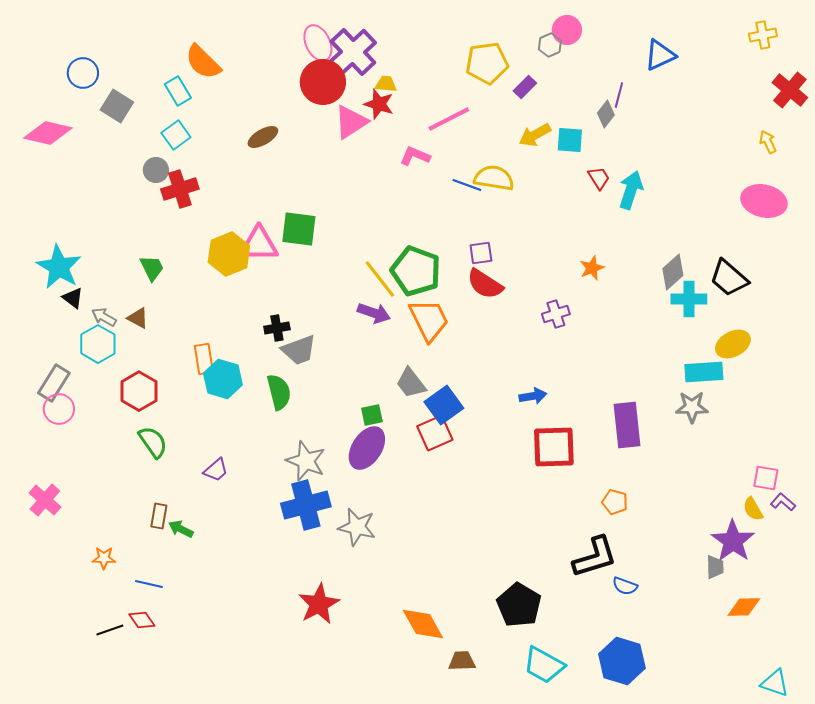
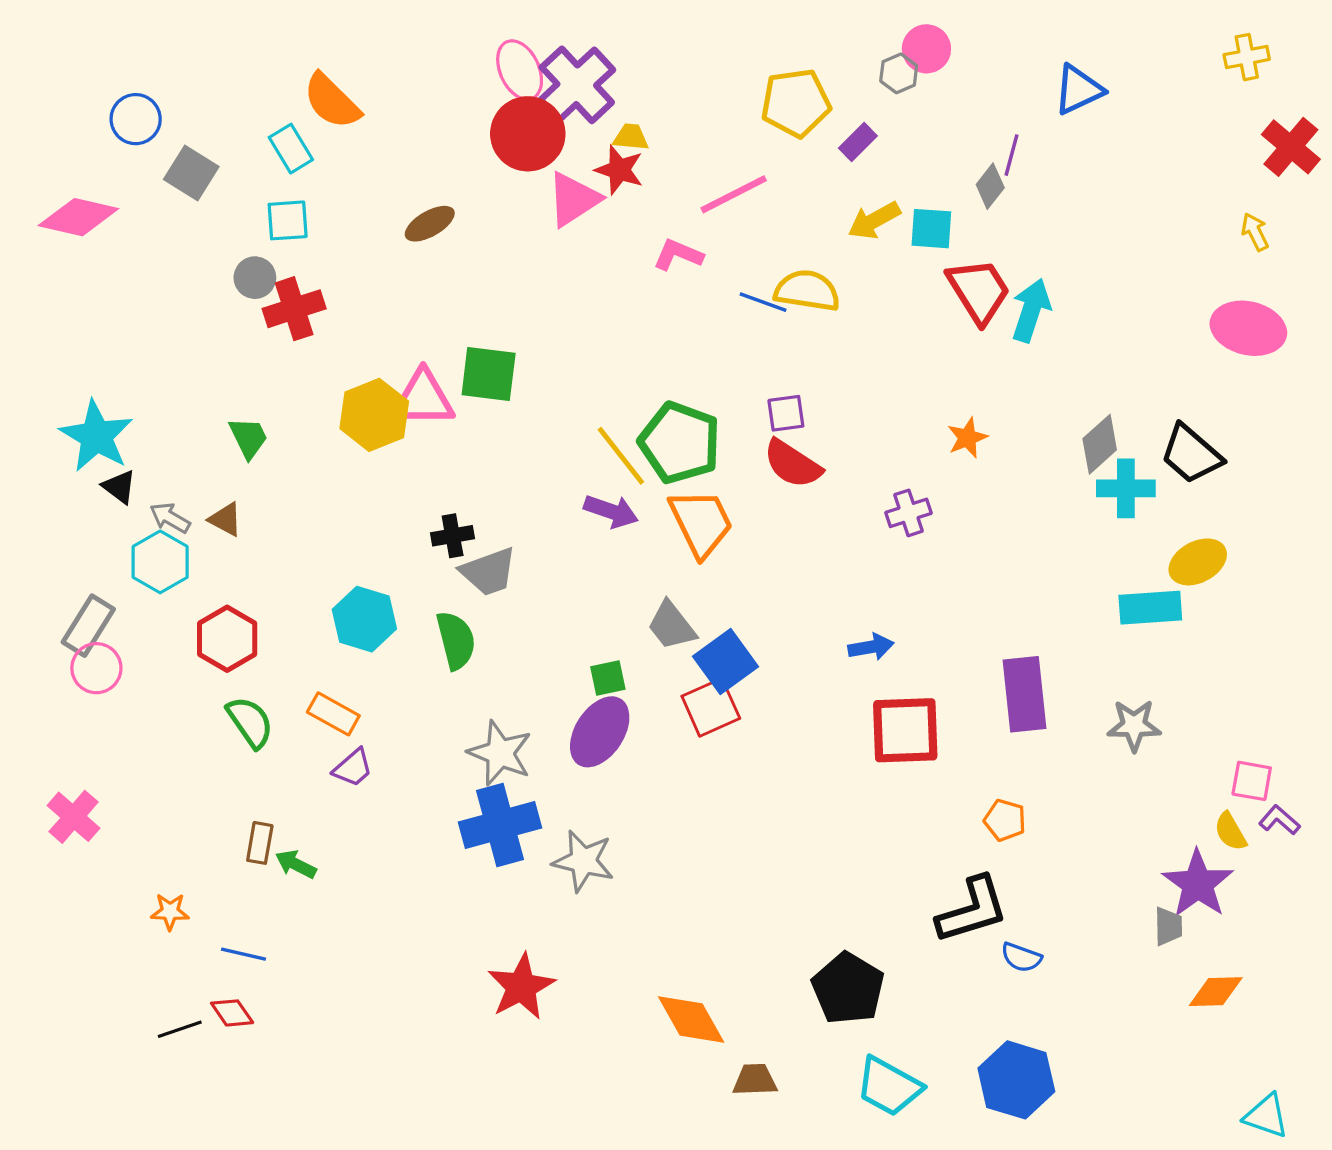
cyan square: (176, 135) -> (288, 220), turned 32
red trapezoid: (599, 178) -> (979, 291), size x1.8
orange rectangle: (204, 359) -> (333, 714), moved, turned -52
gray star: (692, 407) -> (1134, 725), moved

